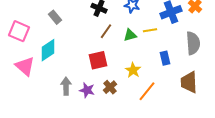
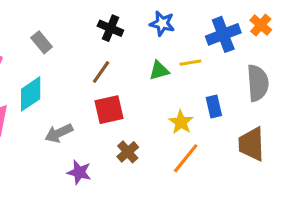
brown line: (106, 31) -> (101, 72), moved
yellow star: (133, 70) -> (181, 122), moved
gray arrow: (66, 86) -> (59, 133), moved, turned -114
purple star: (87, 90) -> (79, 172), moved

